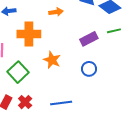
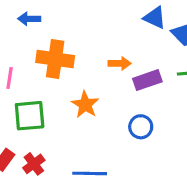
orange arrow: (56, 12) -> (120, 63), moved
green square: (18, 72) -> (30, 116), turned 30

